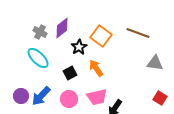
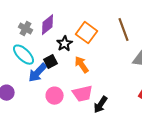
brown line: (138, 33) -> (124, 30), turned 50
black square: (70, 73) -> (51, 62), moved
blue arrow: (41, 96) -> (38, 73), moved

